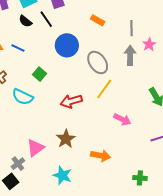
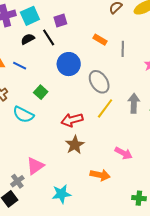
black semicircle: (25, 21) -> (28, 39), turned 112
gray line: (132, 28) -> (123, 49), moved
gray arrow: (130, 55) -> (134, 103), moved
pink arrow: (122, 119) -> (124, 153), moved
brown star: (66, 139) -> (75, 145), moved
cyan star: (62, 175) -> (61, 194), turned -30

